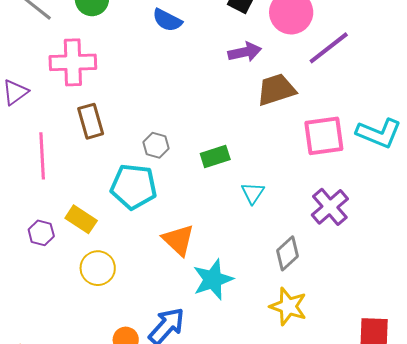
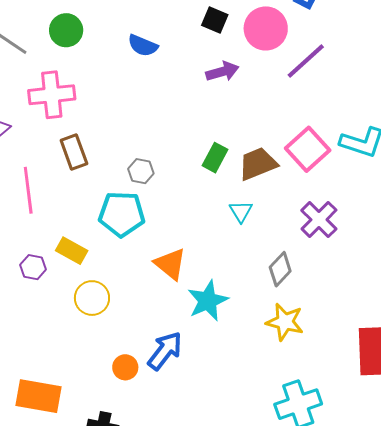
brown trapezoid: (276, 90) -> (258, 164), moved
pink square: (324, 136) -> (308, 149), turned -30
green rectangle: (215, 156) -> (215, 158), moved, turned -40

